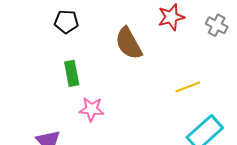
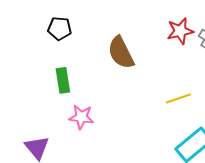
red star: (171, 17) -> (180, 31), moved

